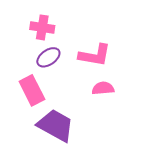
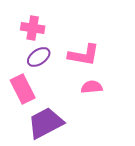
purple trapezoid: (56, 125) -> (46, 123), turned -57

